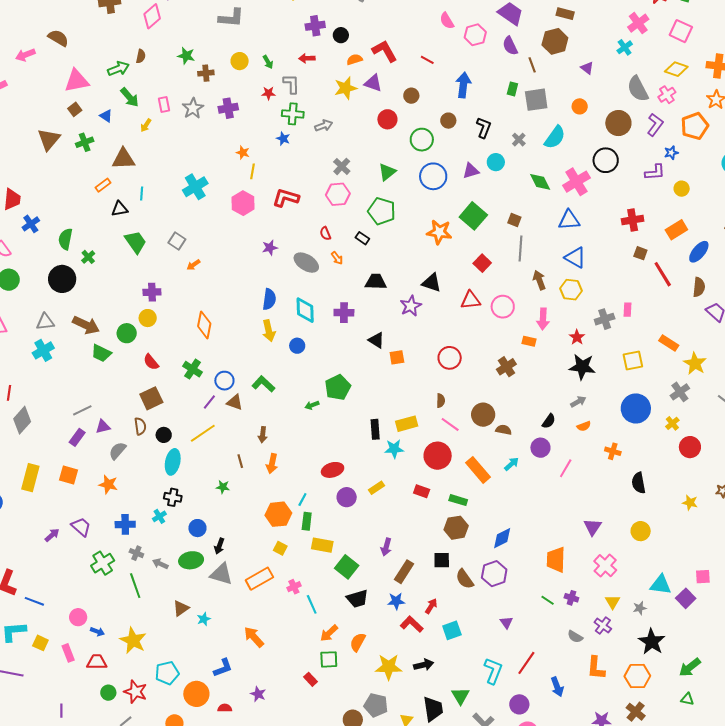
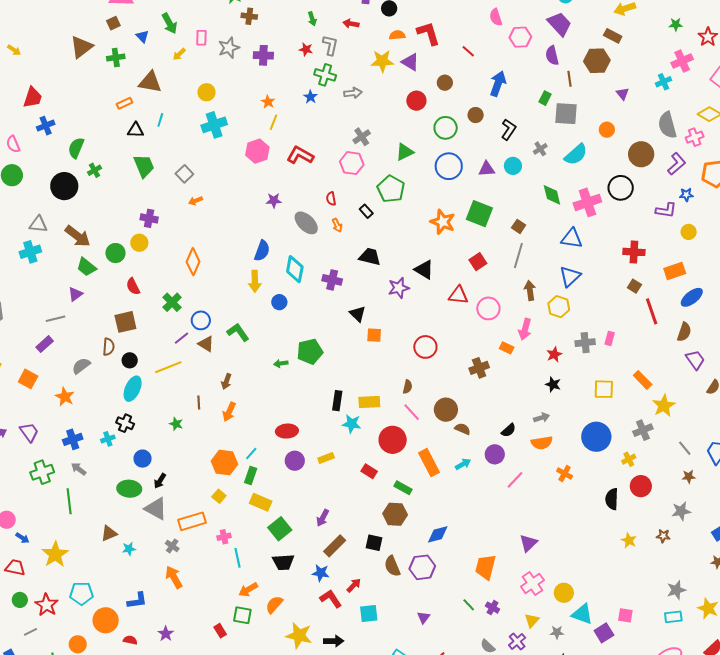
yellow circle: (240, 61) -> (207, 92), moved
green square: (473, 216) -> (479, 214), turned -32
blue triangle: (575, 258) -> (570, 276), turned 35
black star: (582, 367) -> (553, 384), size x0.6
orange semicircle: (584, 426) -> (542, 443), size x1.5
purple triangle: (103, 427) -> (75, 294), moved, turned -35
black semicircle: (639, 483) -> (612, 499), moved
blue cross: (125, 524) -> (73, 439), turned -30
yellow circle: (641, 531) -> (564, 593), moved
gray cross: (136, 553) -> (172, 546), moved
gray arrow: (160, 564) -> (79, 469), moved

